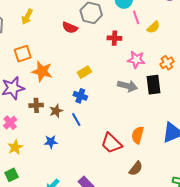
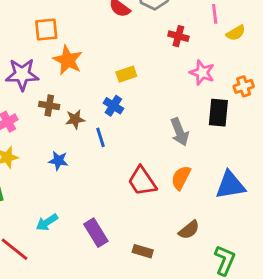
gray arrow: (127, 86) -> (179, 132), moved, turned 42
brown semicircle: (136, 169) -> (189, 230), moved

